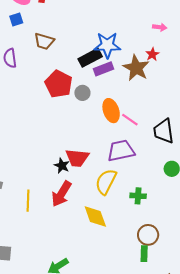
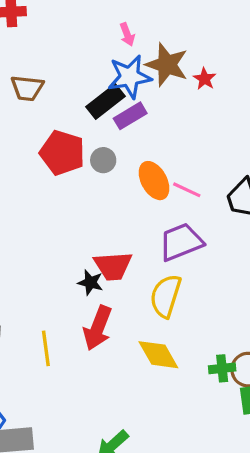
pink arrow: (160, 27) -> (127, 34), moved, turned 72
brown star: (136, 68) -> (167, 65), moved
green cross: (138, 196) -> (222, 368), moved

